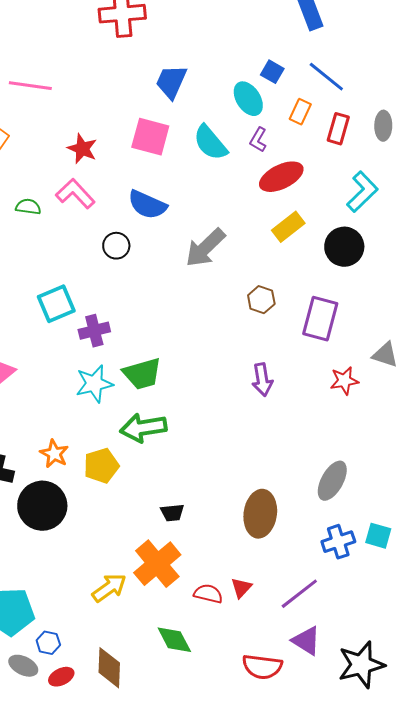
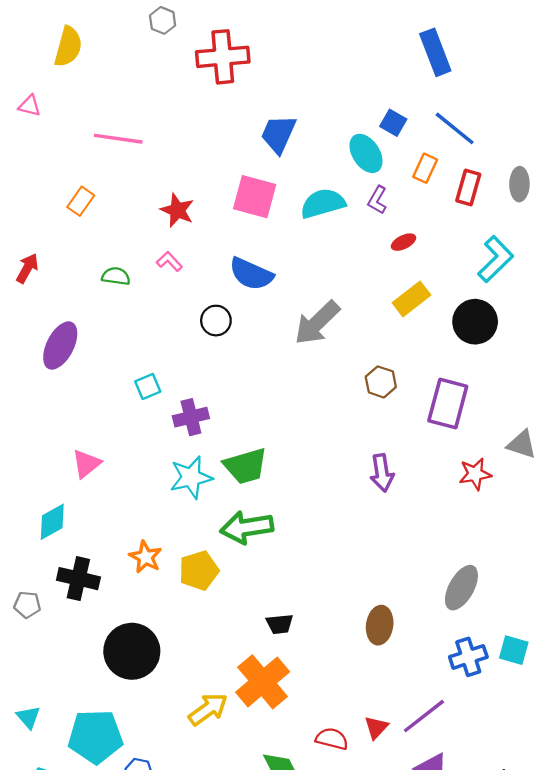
cyan semicircle: (210, 143) -> (323, 203), turned 114
red ellipse: (281, 177) -> (403, 242), size x0.5
pink L-shape: (75, 194) -> (169, 261), size x0.6
cyan square: (56, 304) -> (148, 386), size x0.6
black circle: (42, 506) -> (132, 651), moved
brown ellipse: (260, 514) -> (380, 625), size x0.7
red triangle: (241, 588) -> (376, 727), moved
red semicircle: (208, 594) -> (332, 739), moved

